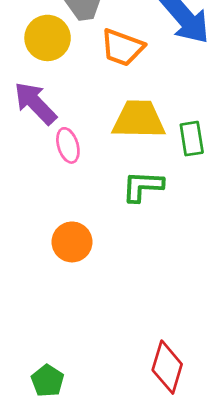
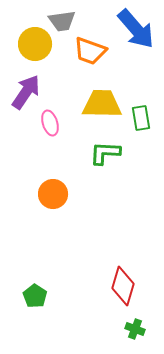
purple arrow: (35, 103) -> (26, 92), turned 78

